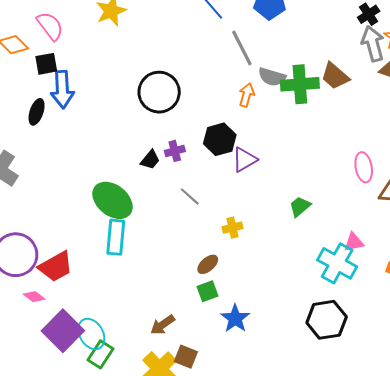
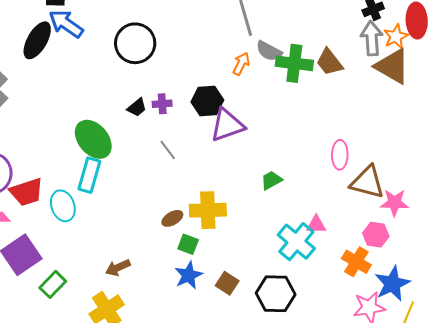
blue arrow: (62, 89) -> (66, 24), turned 117
black circle: (159, 92) -> (135, 43), moved
black ellipse: (37, 112) -> (37, 40), size x1.5
purple triangle: (244, 160) -> (227, 125), size x1.4
yellow cross: (232, 228) -> (208, 210), moved, size x1.8
green square: (207, 291) -> (188, 244), moved, turned 30
cyan ellipse: (91, 334) -> (63, 206), moved
brown square: (186, 357) -> (227, 283), moved

